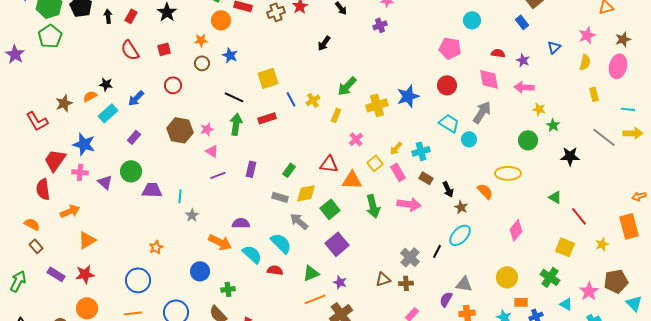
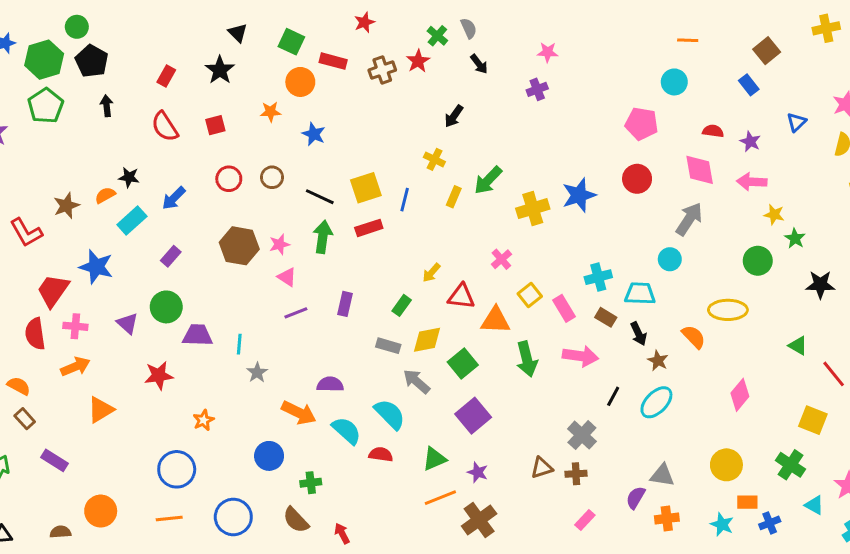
black arrow: (108, 16) -> (107, 106), moved
brown circle: (202, 63) -> (272, 177), moved
yellow square: (268, 78) -> (366, 188), moved
blue line: (291, 99) -> (405, 200), turned 42
yellow cross: (313, 100) -> (434, 159), moved, turned -32
yellow rectangle: (336, 115) -> (454, 197), moved
cyan trapezoid: (449, 123) -> (640, 294), moved, turned -30
yellow arrow: (396, 148) -> (431, 273), moved
pink cross: (80, 172) -> (75, 326), moved
black line: (437, 251) -> (613, 396), moved
red star: (85, 274) -> (159, 375), moved

